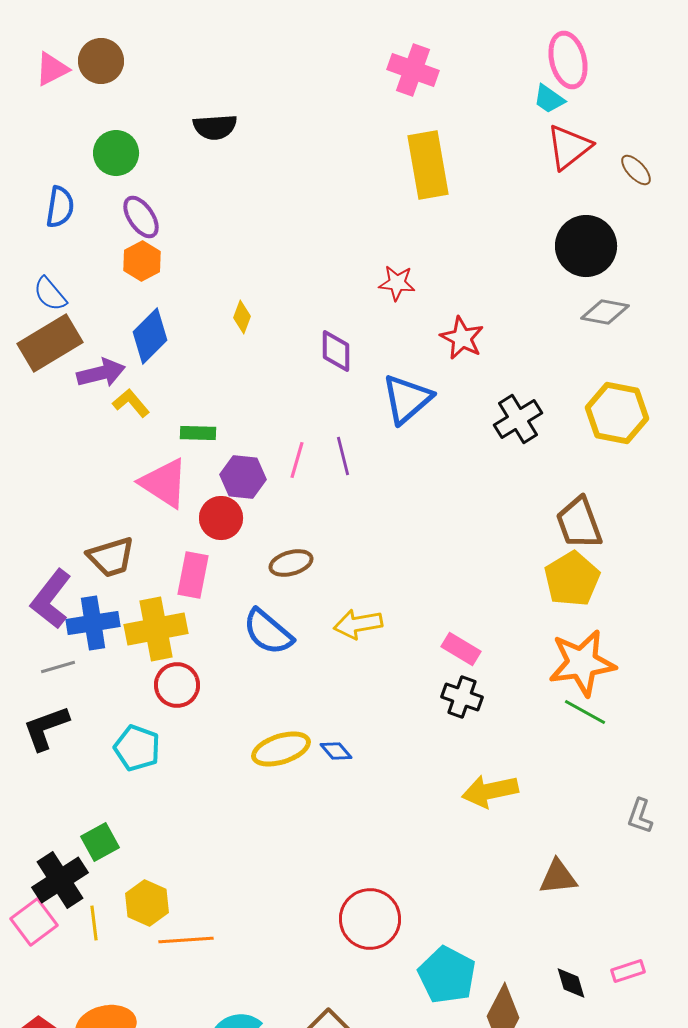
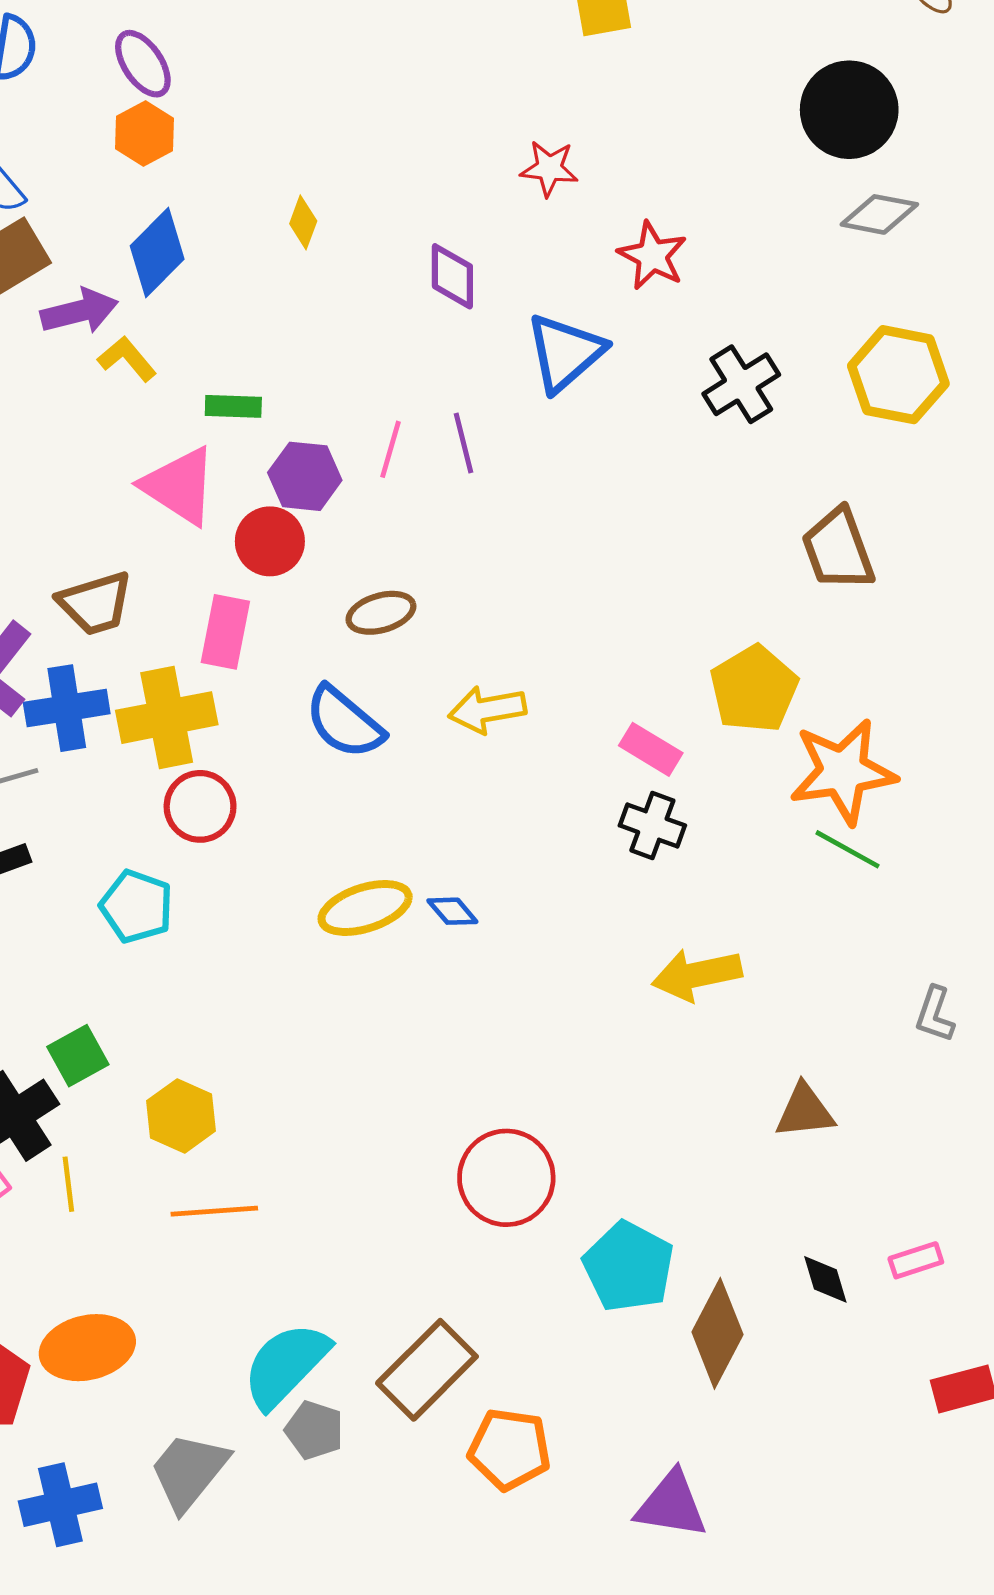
yellow pentagon: (572, 579) -> (754, 689), moved
yellow hexagon: (147, 903) -> (181, 1116), moved

